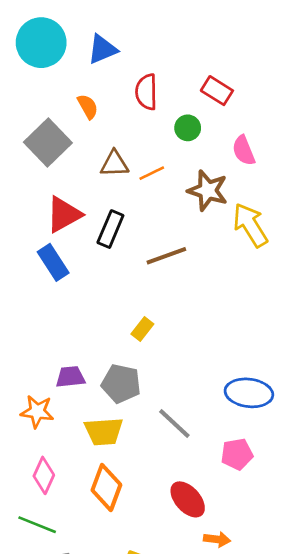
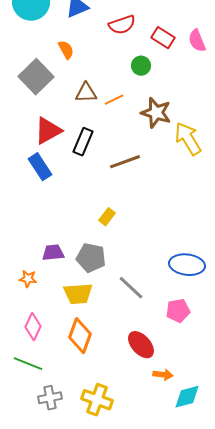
red semicircle: (146, 92) -> (122, 25), moved, turned -108
pink semicircle: (244, 150) -> (197, 41), moved
orange star: (37, 412) -> (28, 279), size x0.7

